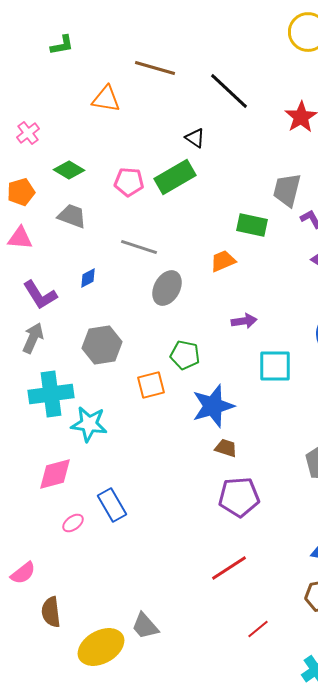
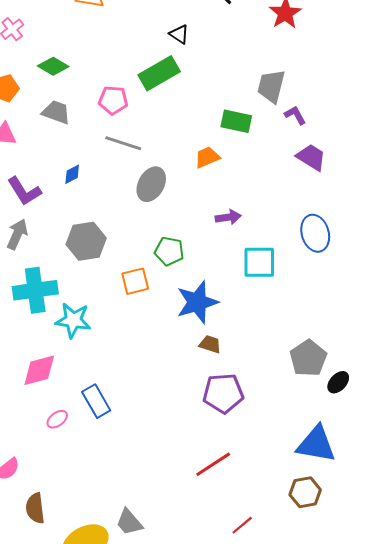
pink pentagon: (129, 182) -> (113, 100), moved

